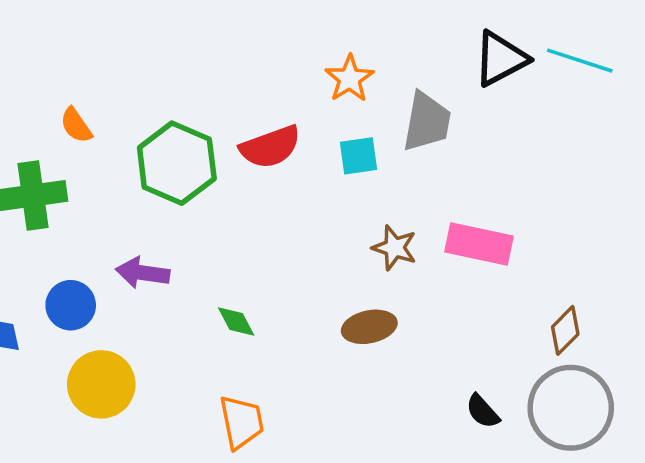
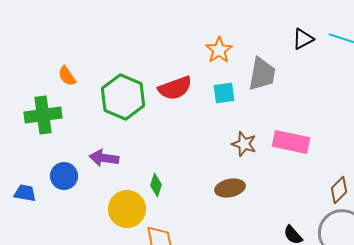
black triangle: (501, 59) -> (303, 39), size x0.7
green diamond: (236, 321) -> (156, 185), turned 45
yellow circle: (101, 384) -> (127, 209), moved

